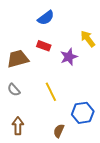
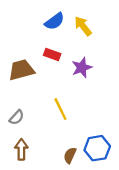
yellow arrow: (88, 39) -> (83, 26), moved
gray semicircle: (14, 90) -> (17, 117), moved, turned -96
blue hexagon: (83, 113) -> (97, 148), moved

